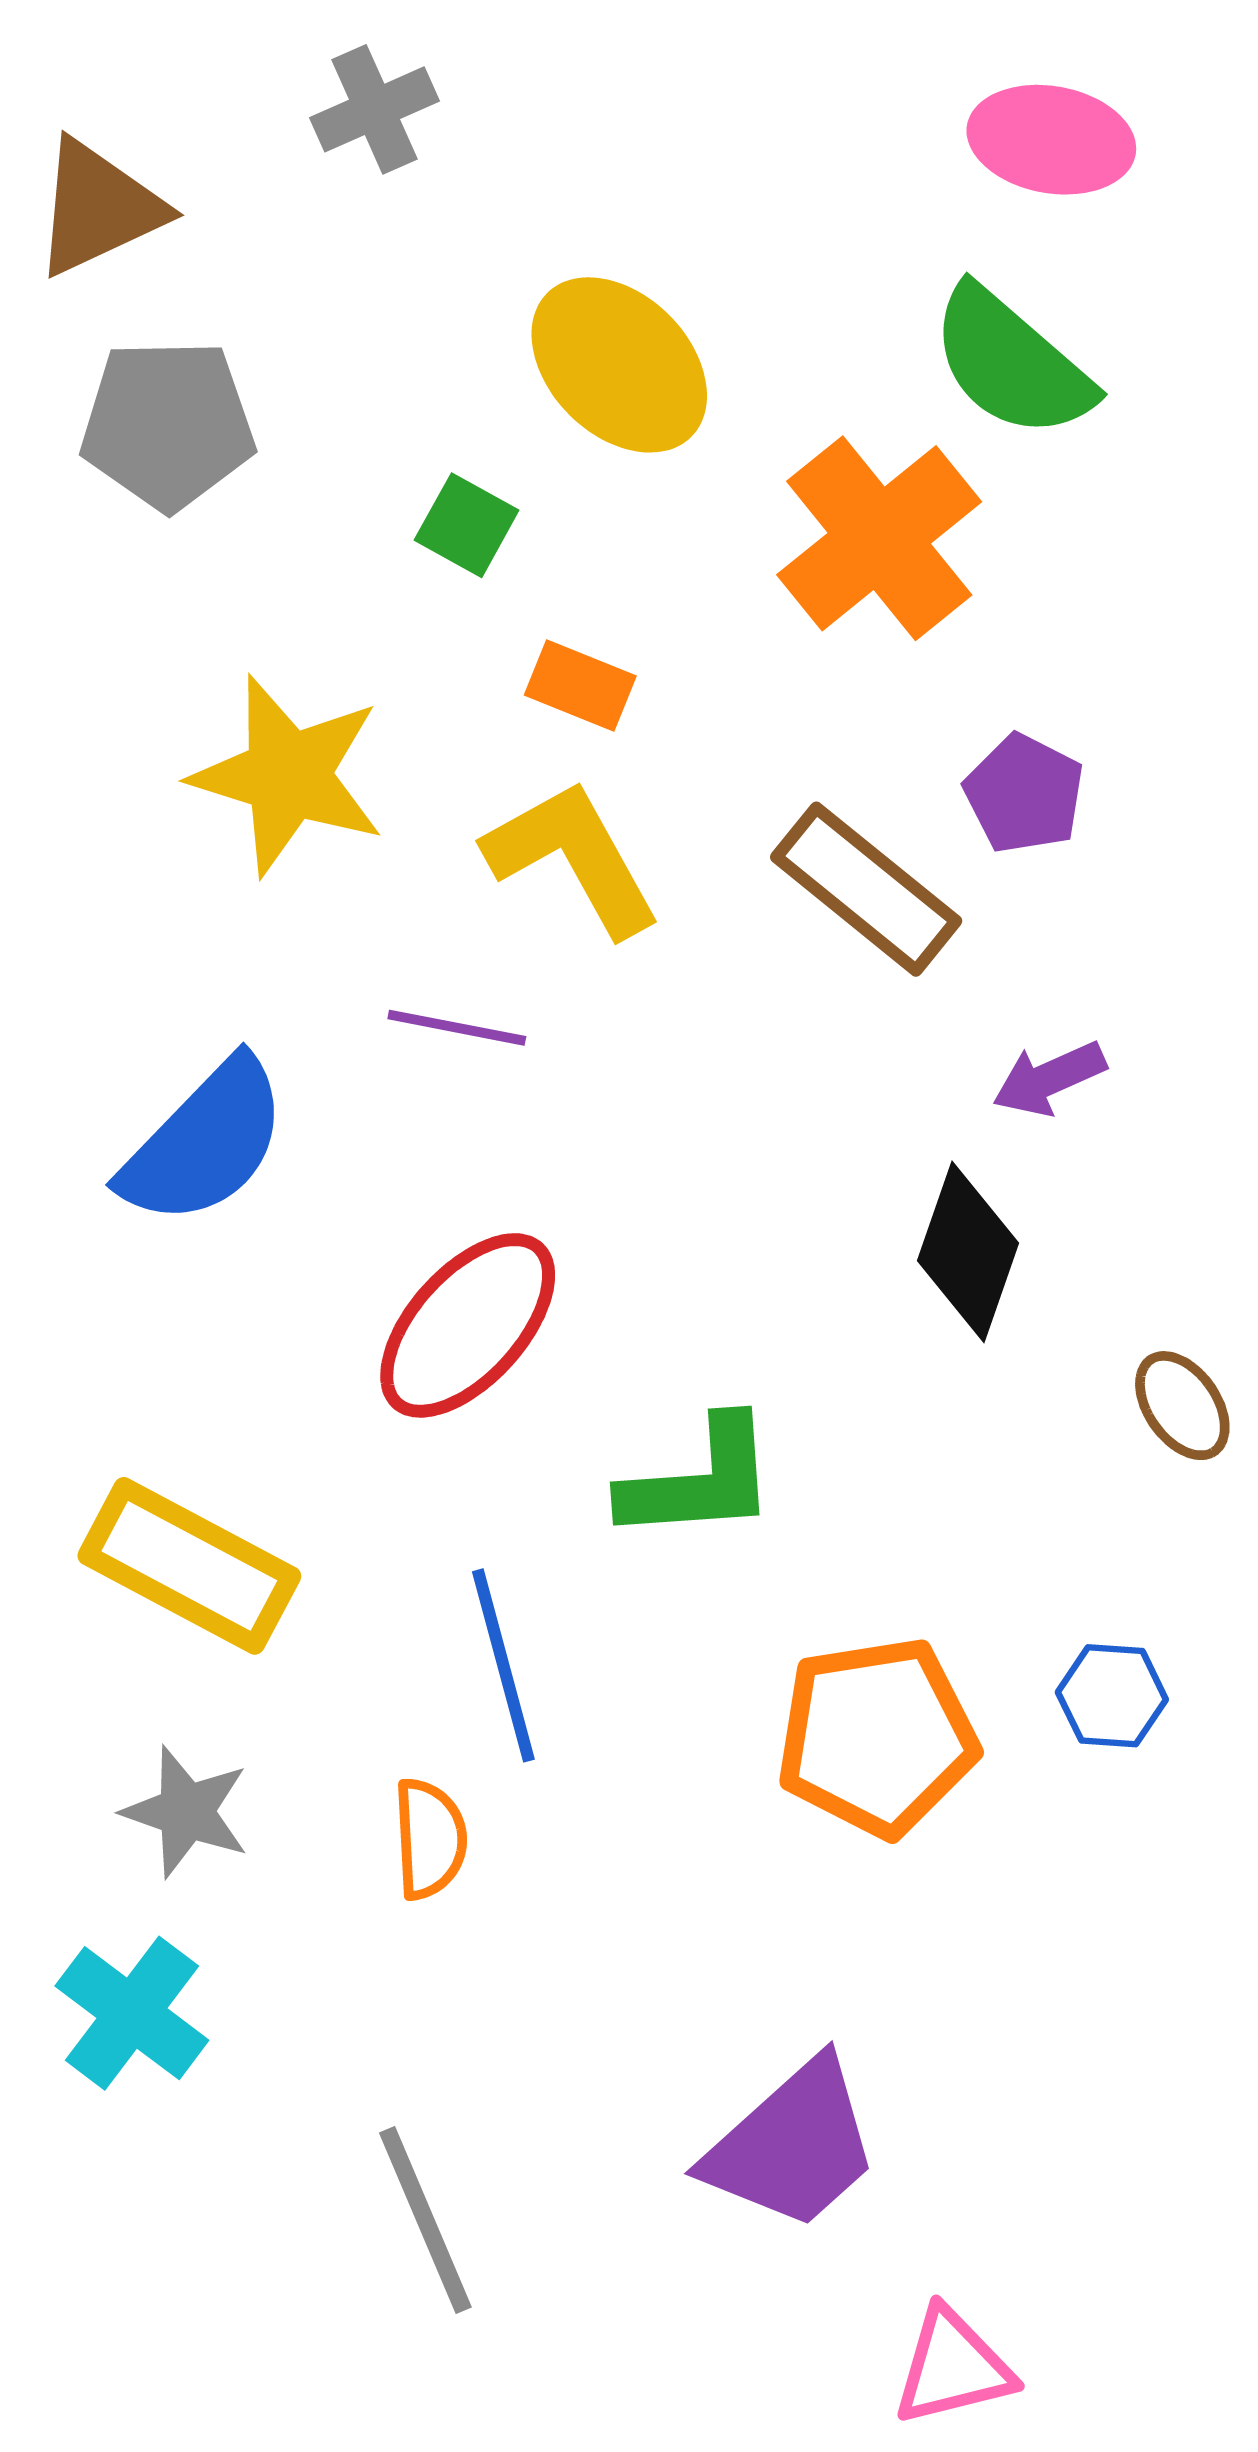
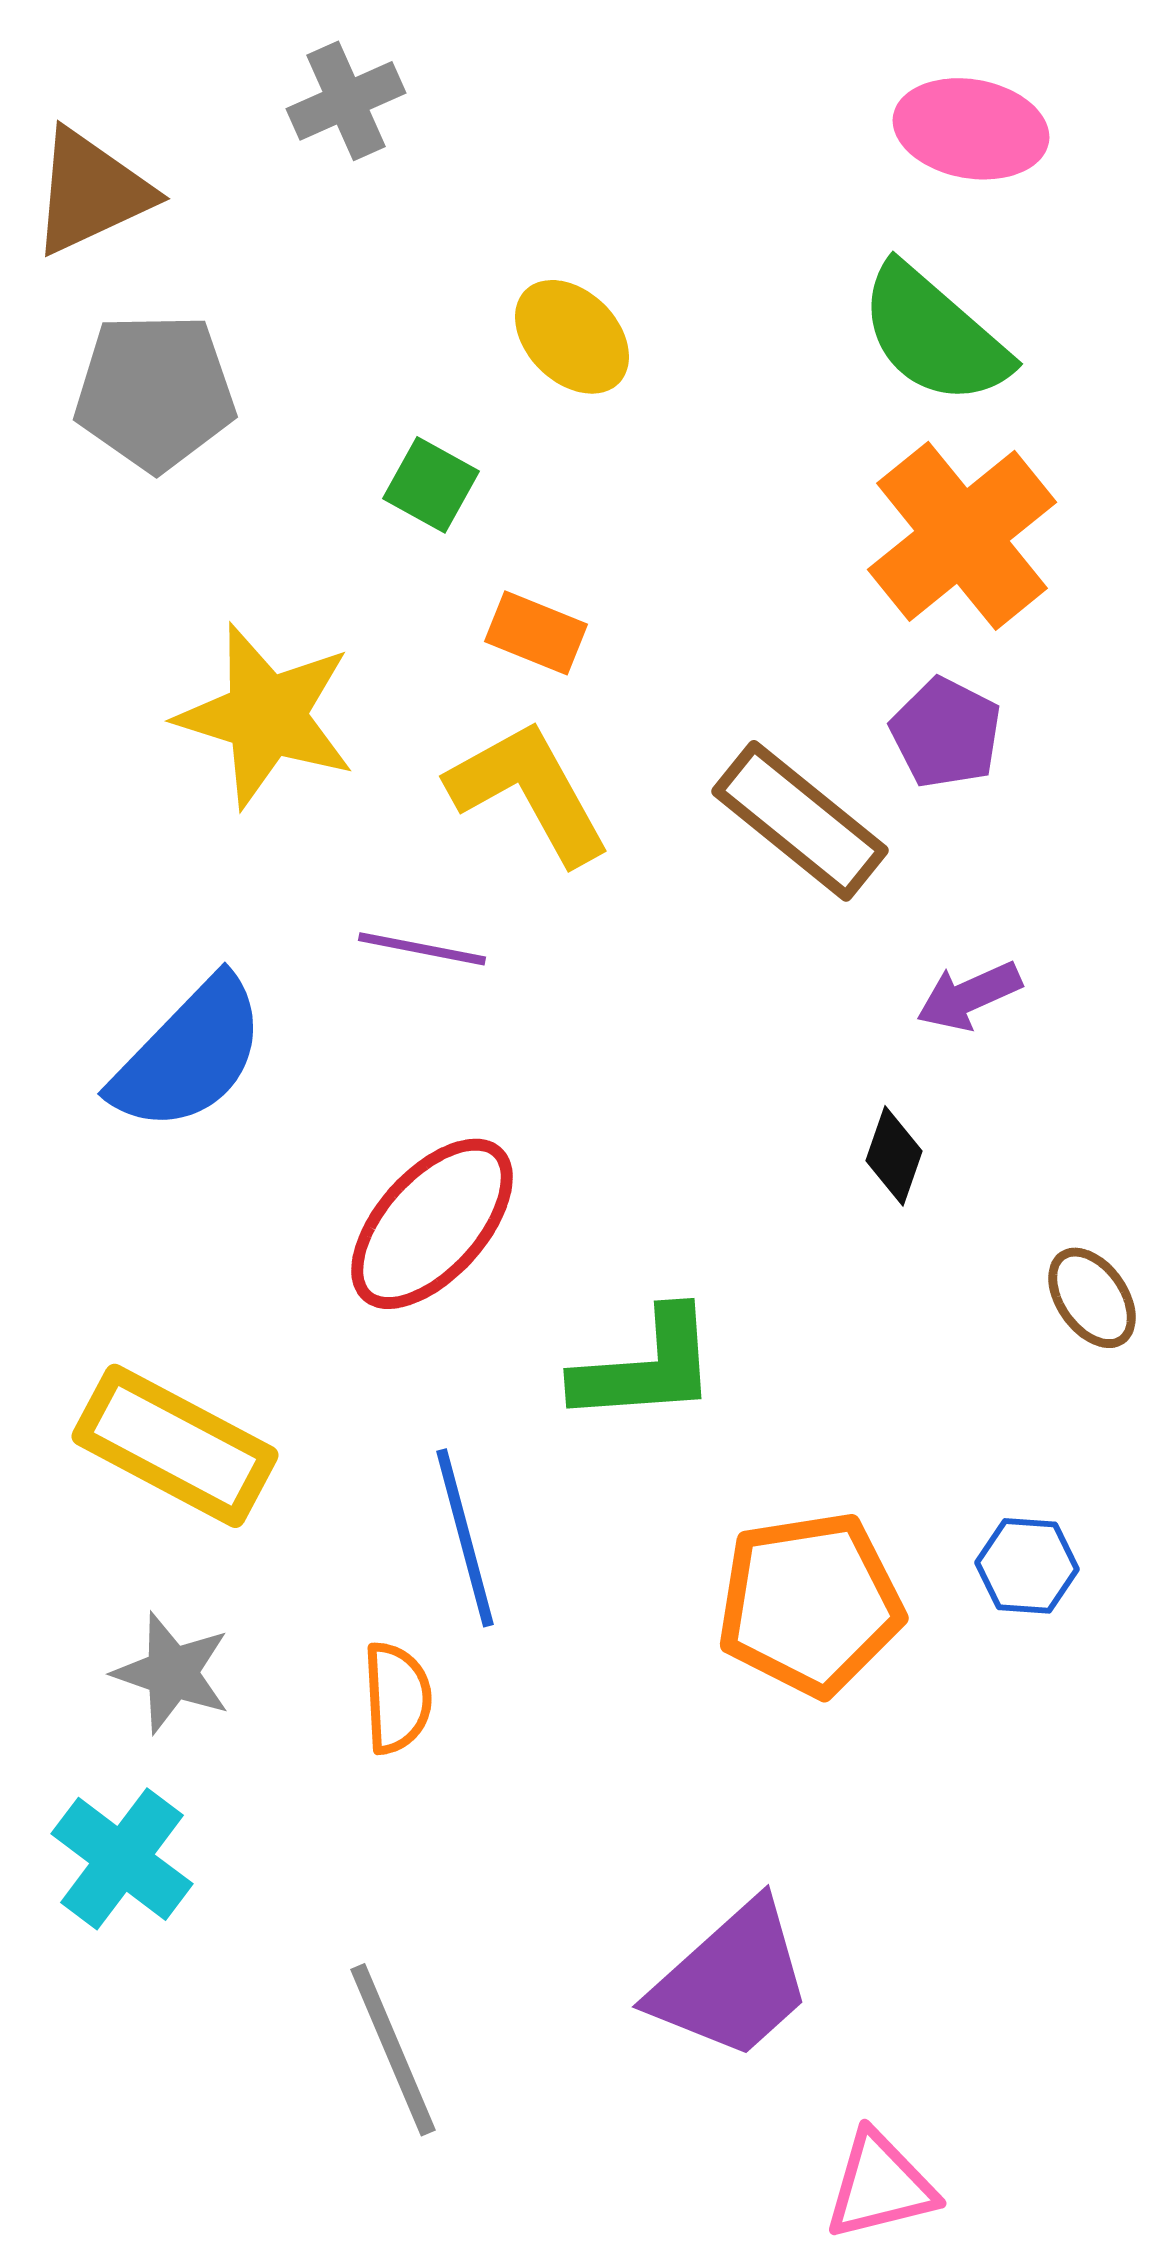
yellow ellipse: (619, 365) -> (572, 337), size x0.7
orange cross: (879, 538) -> (962, 536), moved
black diamond: (968, 1252) -> (894, 1156), size x0.6

